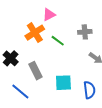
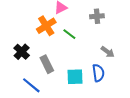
gray cross: (85, 32) -> (97, 16), moved
blue semicircle: (89, 90) -> (98, 73), moved

